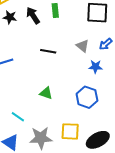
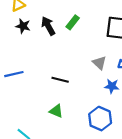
green rectangle: (55, 11) -> (73, 22), turned 40
black line: (48, 51) -> (60, 80), moved

